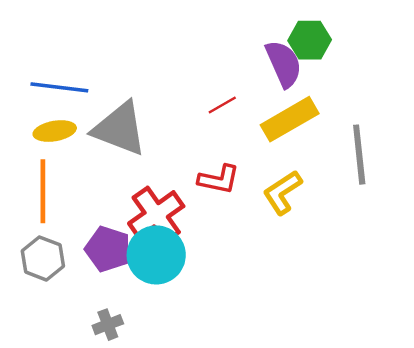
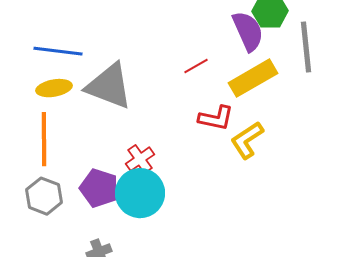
gray line: (359, 155) -> (306, 47), moved
red L-shape: (219, 179) -> (216, 118), moved
red cross: (156, 215) -> (140, 159), size x0.6

